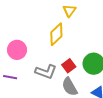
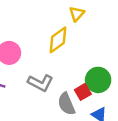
red square: (69, 66) -> (83, 92), moved

